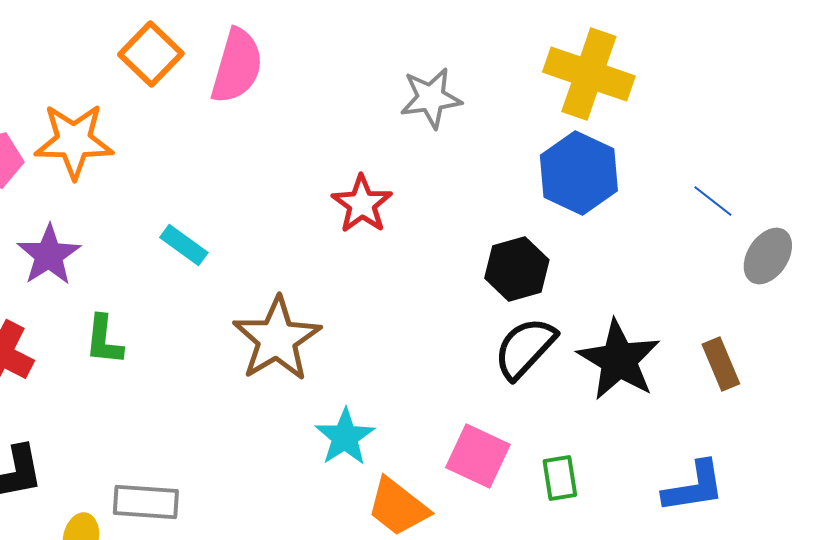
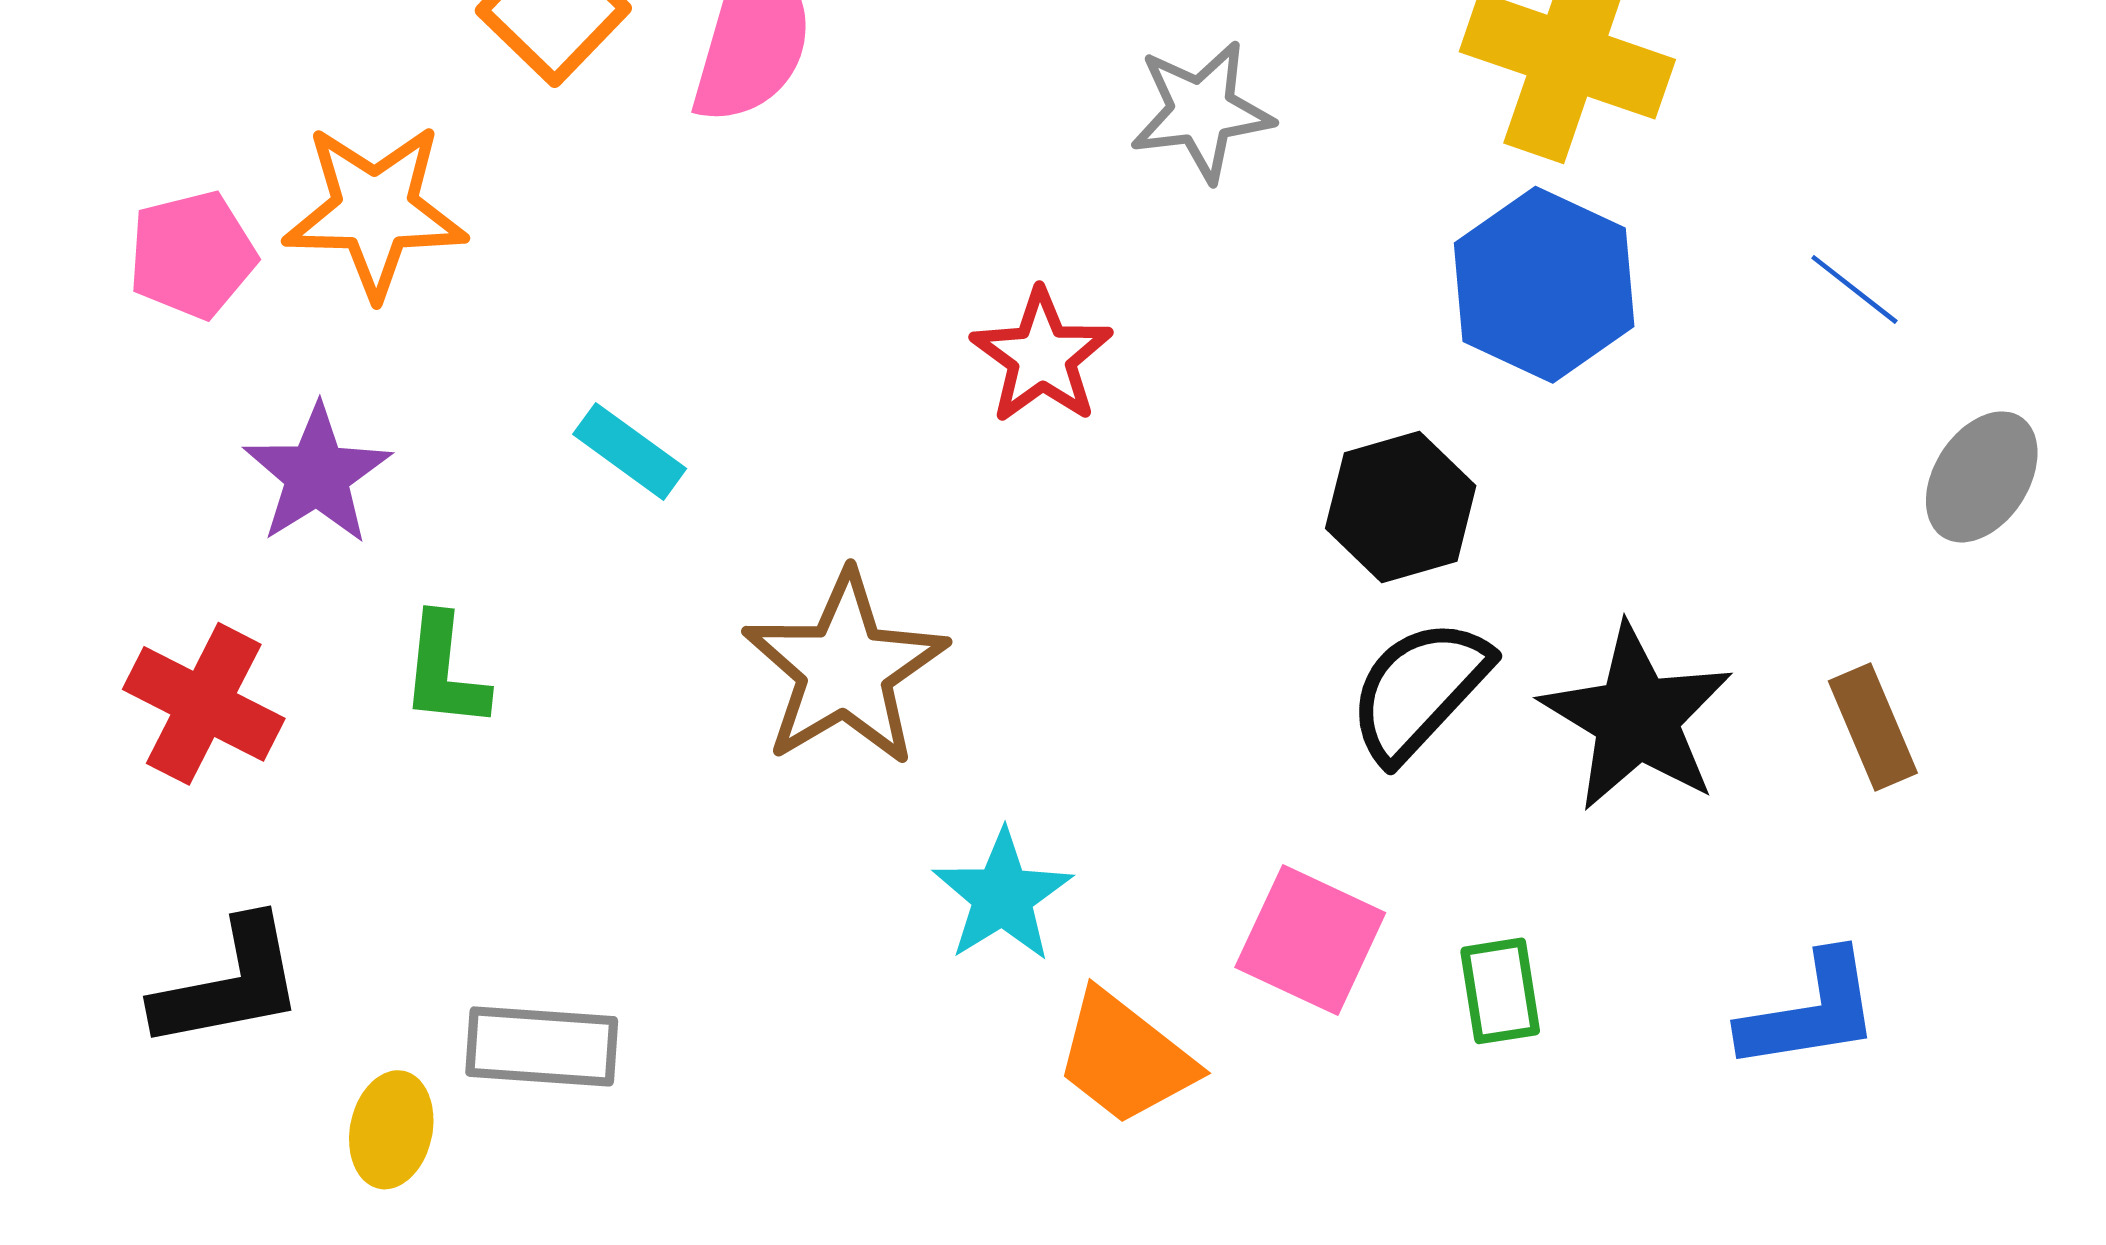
blue line: (713, 201) -> (1854, 289), moved

